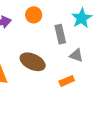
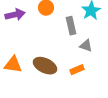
brown ellipse: (33, 62) -> (45, 66), moved

